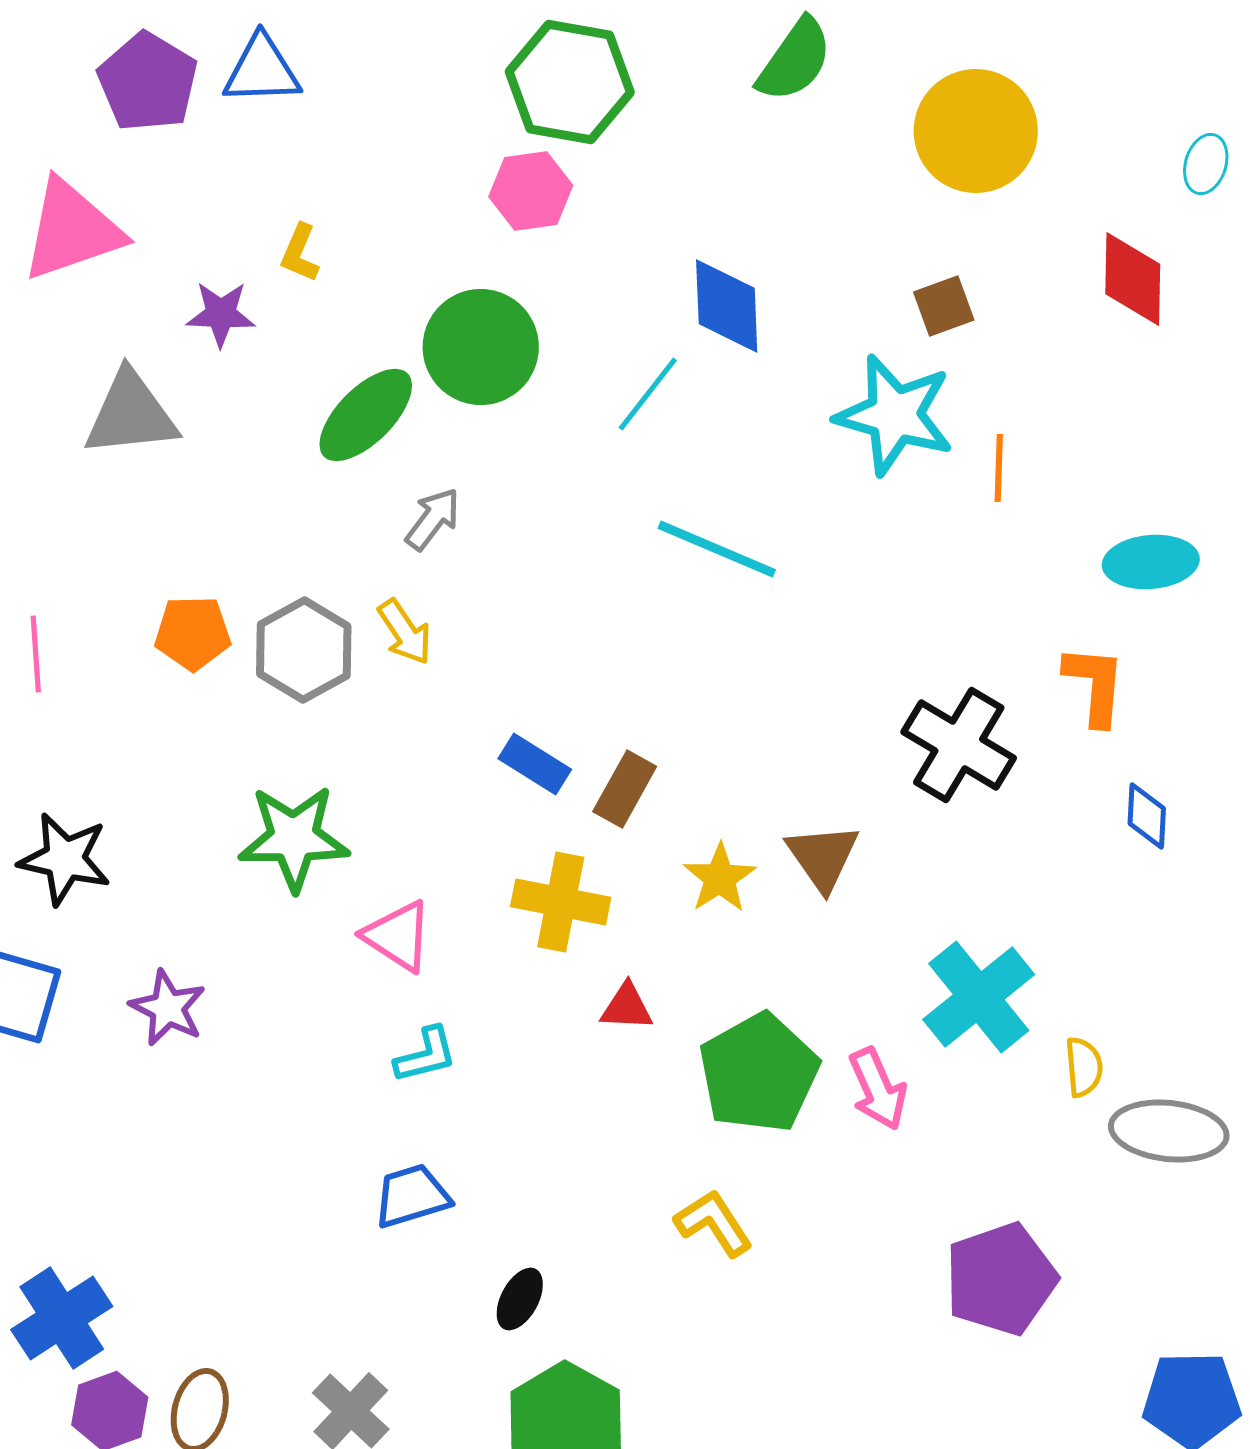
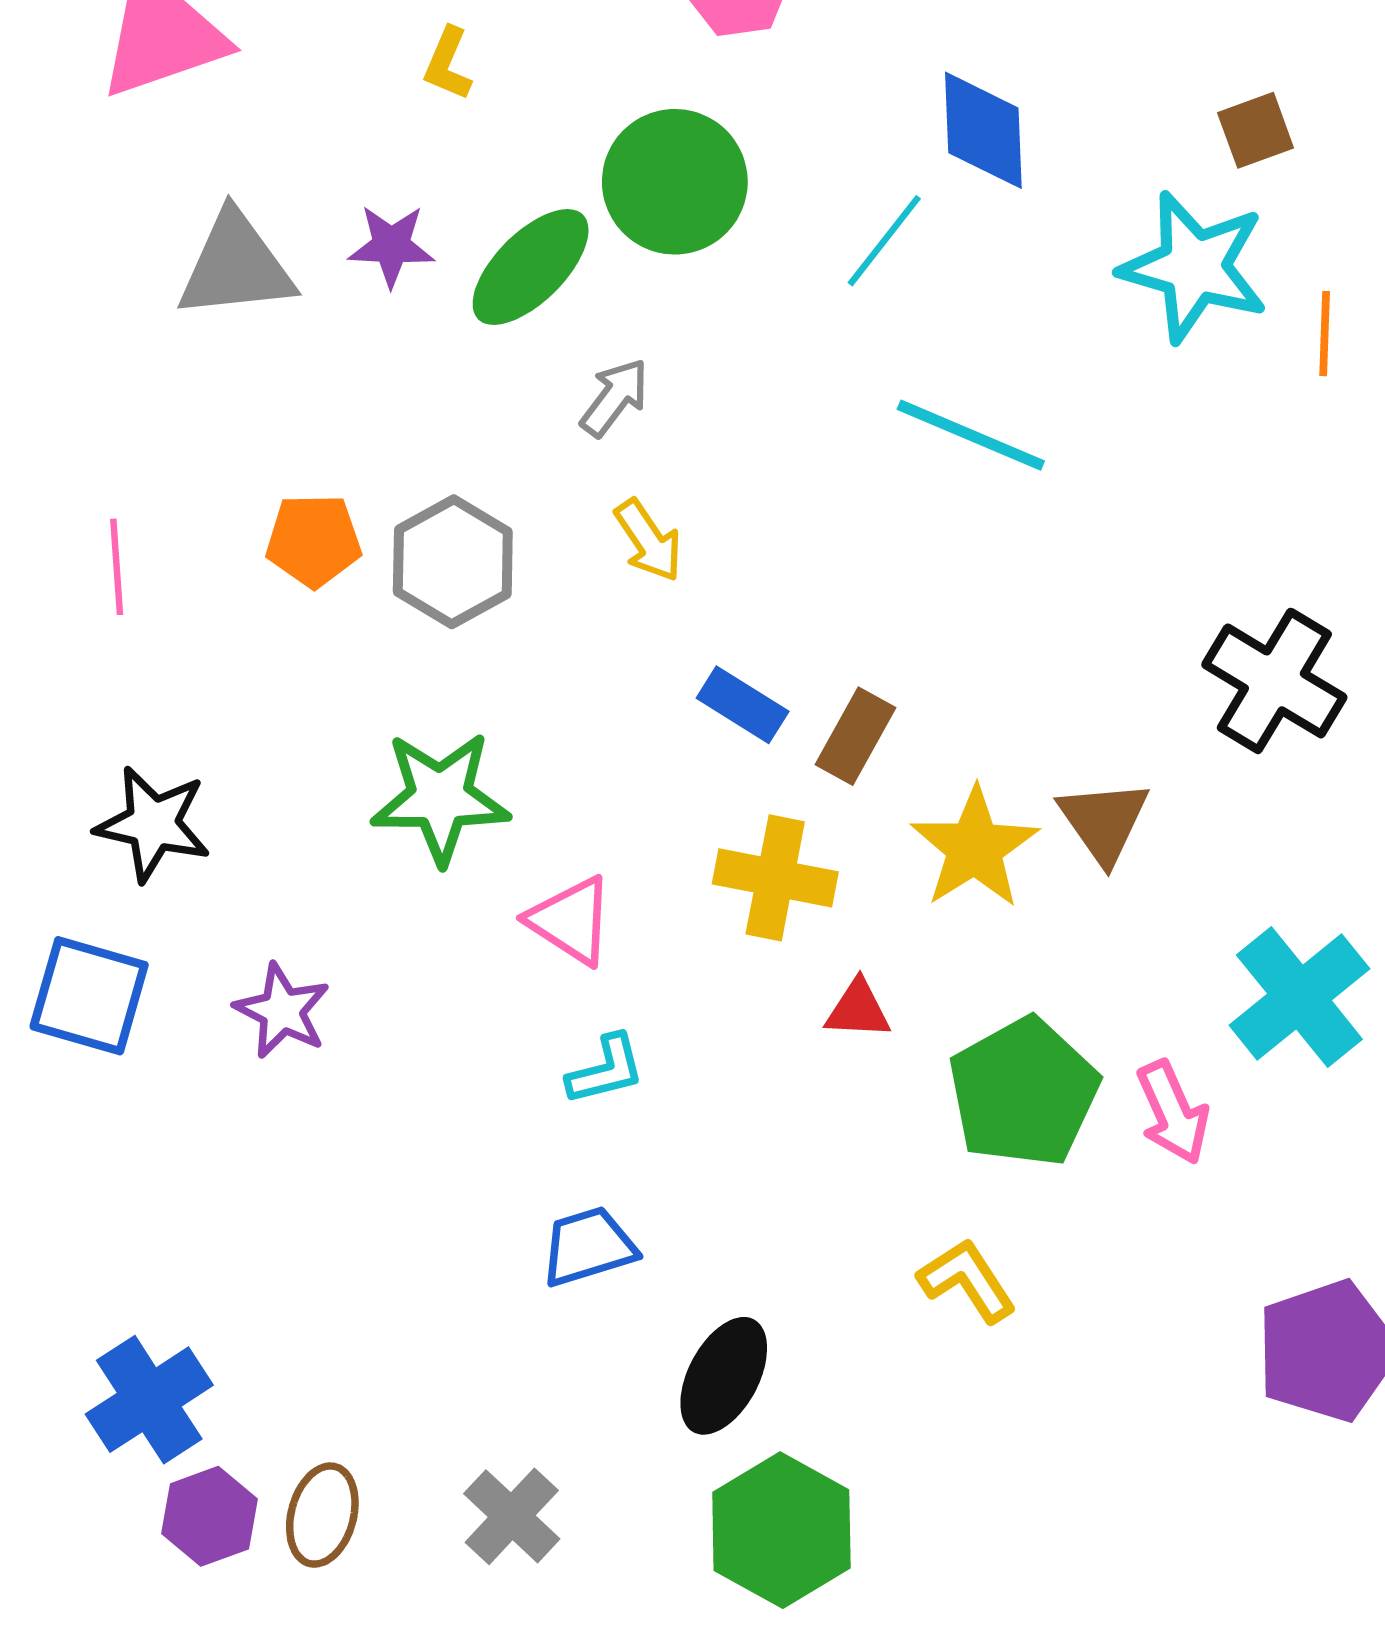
purple star: (221, 314) -> (391, 246), moved
yellow arrow: (405, 632) -> (648, 540), moved
yellow star: (720, 878) -> (975, 848), size x1.4
black ellipse: (520, 1299) -> (724, 1376), size x1.5

